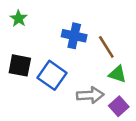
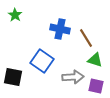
black square: (20, 65) -> (13, 77), moved
purple square: (119, 106) -> (96, 86), turned -35

